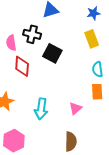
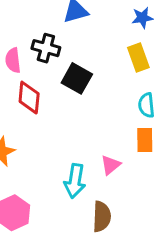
cyan arrow: (41, 109) -> (75, 181), moved

